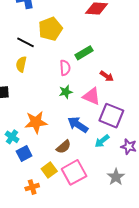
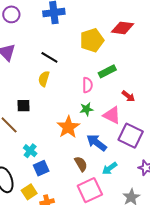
yellow pentagon: (50, 29) -> (92, 40), moved
orange star: (36, 122) -> (68, 127), moved, turned -30
cyan arrow: (102, 141) -> (110, 168), moved
brown semicircle: (64, 147) -> (81, 164), turned -84
yellow square: (49, 170) -> (29, 192), moved

